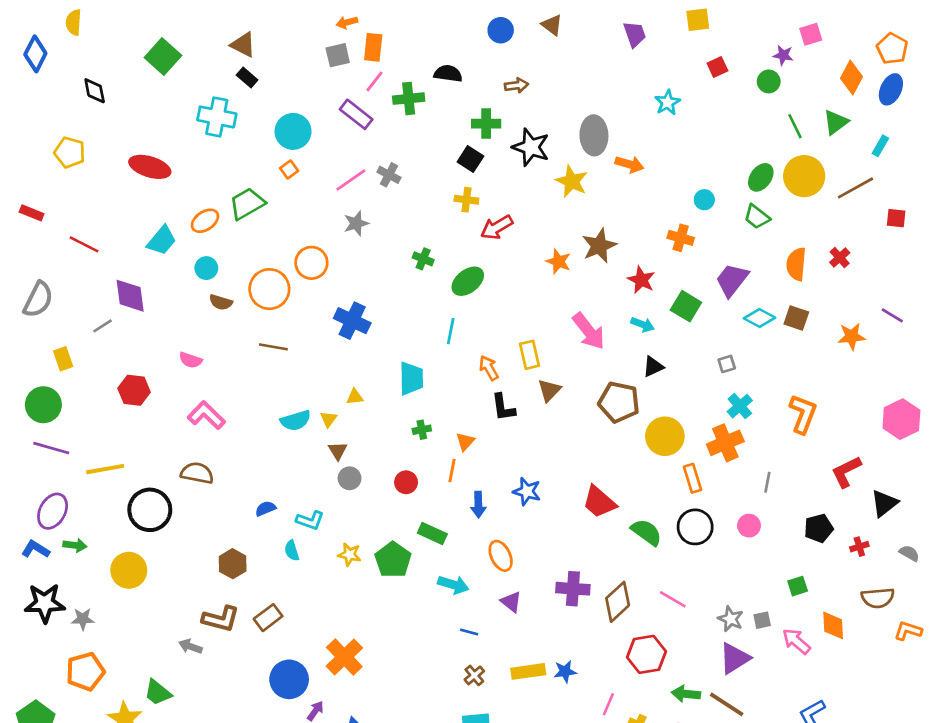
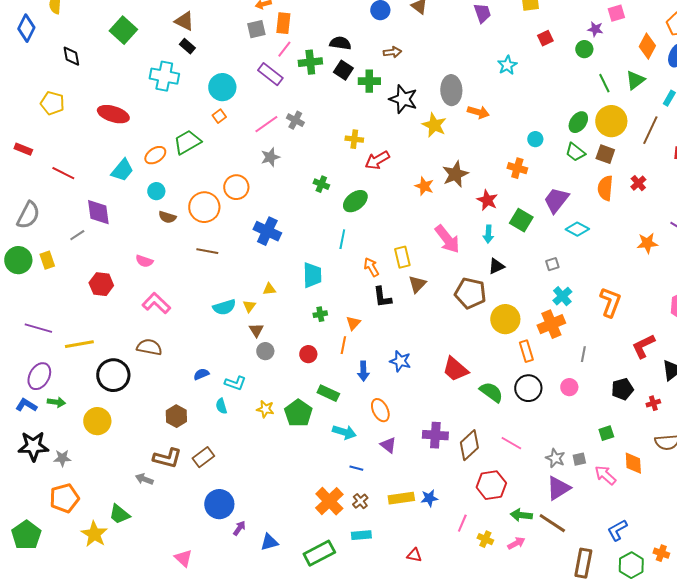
black square: (470, 159) -> (343, 70), moved
brown line: (855, 188) -> (650, 130), turned -36
brown square: (796, 318) -> (605, 154), moved
cyan arrow: (643, 325) -> (488, 234), turned 72
green circle: (43, 405) -> (18, 260), moved
orange cross: (344, 657) -> (329, 501), moved

